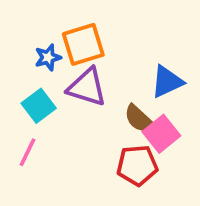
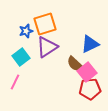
purple triangle: (87, 87) -> (47, 47), turned -50
red pentagon: (137, 165) -> (90, 89), moved

